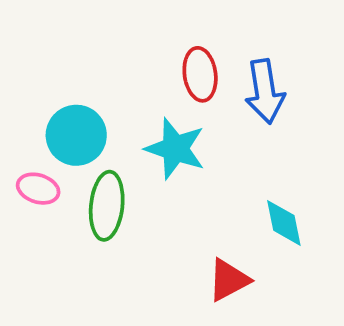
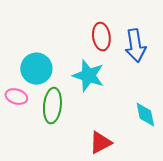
red triangle: (229, 280) -> (100, 143), moved

